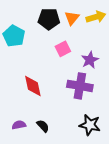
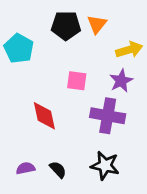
yellow arrow: (96, 17) -> (129, 50), moved
pink square: (63, 49) -> (77, 81), moved, turned 35
black star: (90, 125) -> (105, 166), moved

